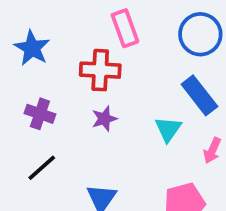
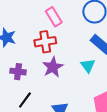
purple star: (104, 119) -> (53, 67), size x1.5

